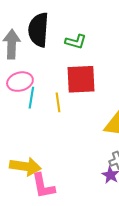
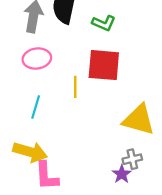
cyan line: (31, 98) -> (36, 107), moved

